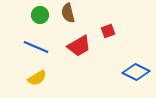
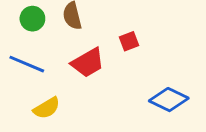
yellow semicircle: (37, 78) -> (47, 108), moved

